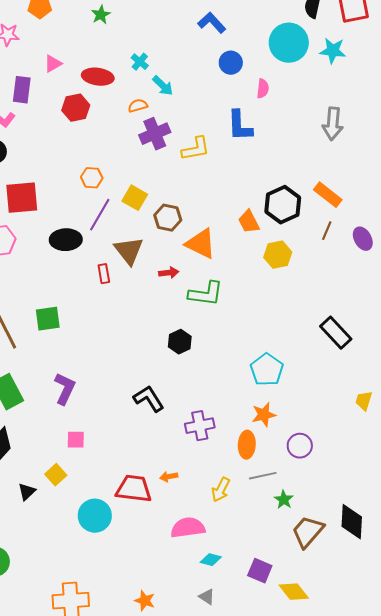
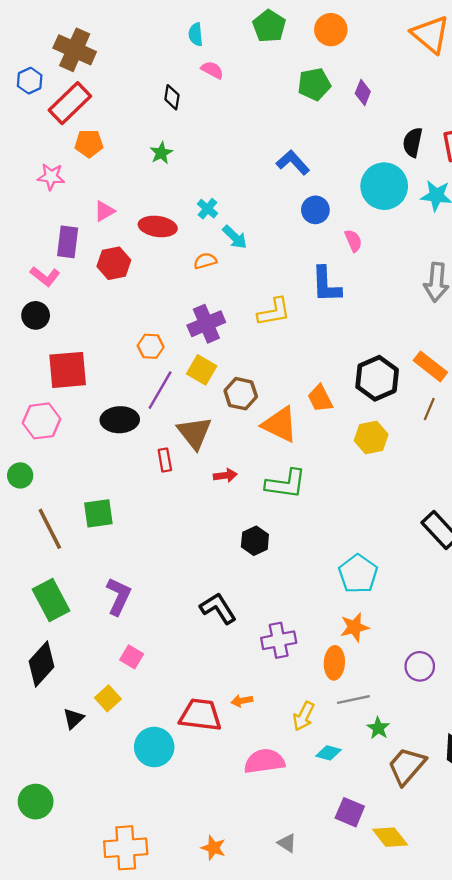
pink semicircle: (263, 89) -> (353, 241), turned -30
red hexagon: (76, 108) -> (114, 263), moved
purple cross: (155, 134) -> (206, 324), moved
orange trapezoid: (249, 222) -> (320, 398), moved
red arrow: (169, 273) -> (225, 475), moved
pink square: (76, 440) -> (132, 657), turned 30
purple circle: (300, 446) -> (420, 666), moved
cyan diamond: (211, 560) -> (328, 753), moved

